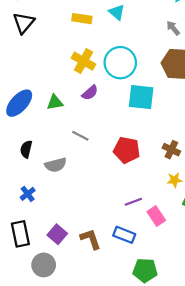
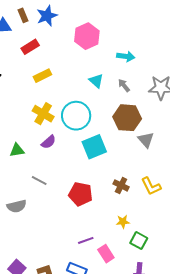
cyan triangle: (117, 12) -> (96, 81), moved
yellow rectangle: (82, 19) -> (42, 76), turned -36
cyan square: (141, 97) -> (94, 147), turned -30
brown cross: (171, 150) -> (121, 185), moved

